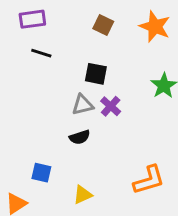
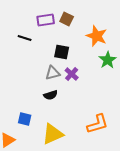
purple rectangle: (32, 19) -> (46, 20), moved
orange star: (155, 27) -> (97, 36), moved
yellow triangle: (83, 195) -> (53, 134), size x1.6

